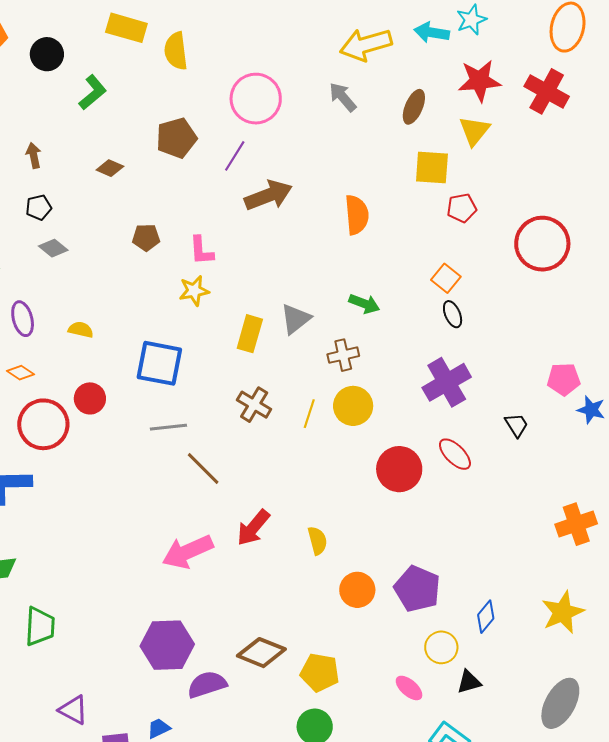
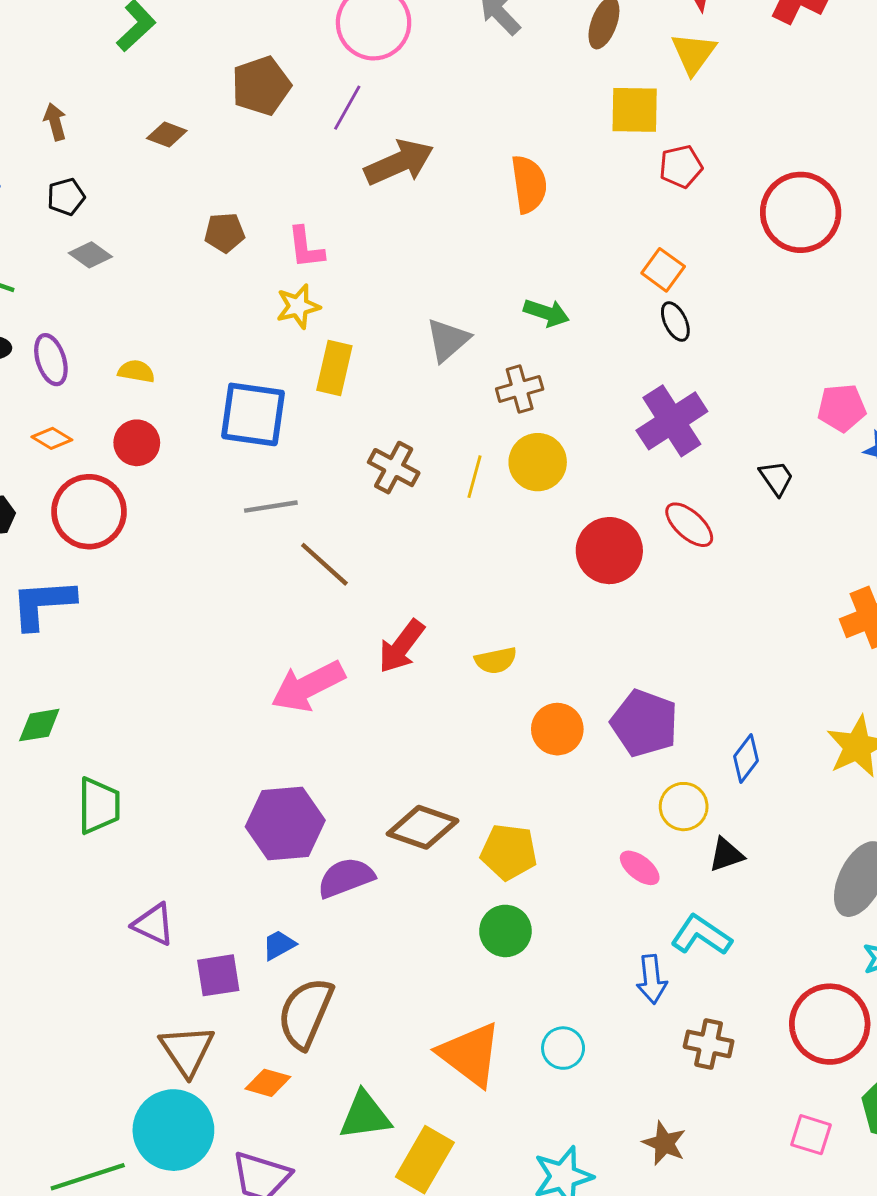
yellow rectangle: (250, 334) -> (334, 368), moved
red circle: (90, 398) -> (137, 443), moved
yellow semicircle: (317, 541) -> (496, 660), turned 96

